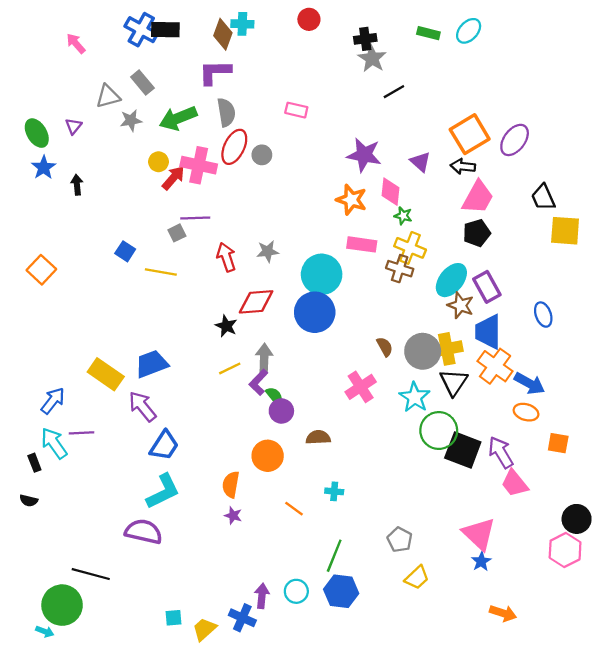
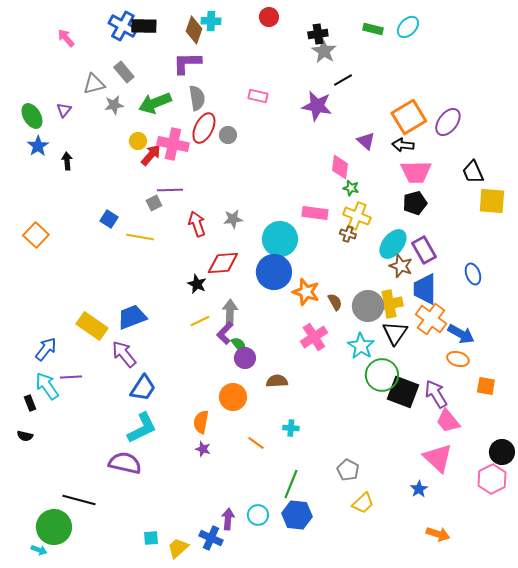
purple star: (364, 155) -> (317, 106), moved
pink trapezoid: (478, 197) -> (416, 172), turned 60
orange star: (351, 200) -> (306, 292), moved
brown cross: (400, 269) -> (348, 234), size x0.7
pink triangle: (479, 534) -> (438, 458), moved

